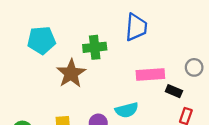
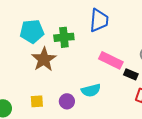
cyan pentagon: (41, 40) -> (32, 31), moved
pink rectangle: (150, 75) -> (111, 60), turned 30

